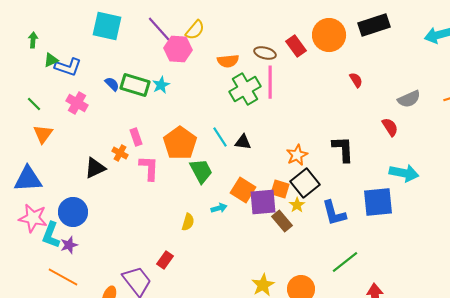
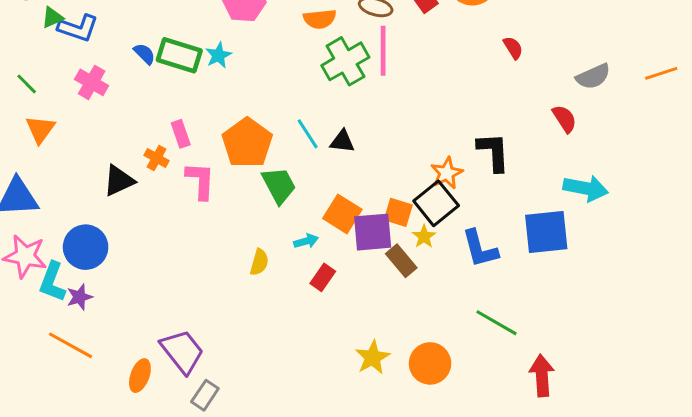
orange star: (297, 155) -> (447, 173), moved
red rectangle: (165, 260) -> (323, 277), moved
green line: (345, 262) -> (496, 323), turned 68

